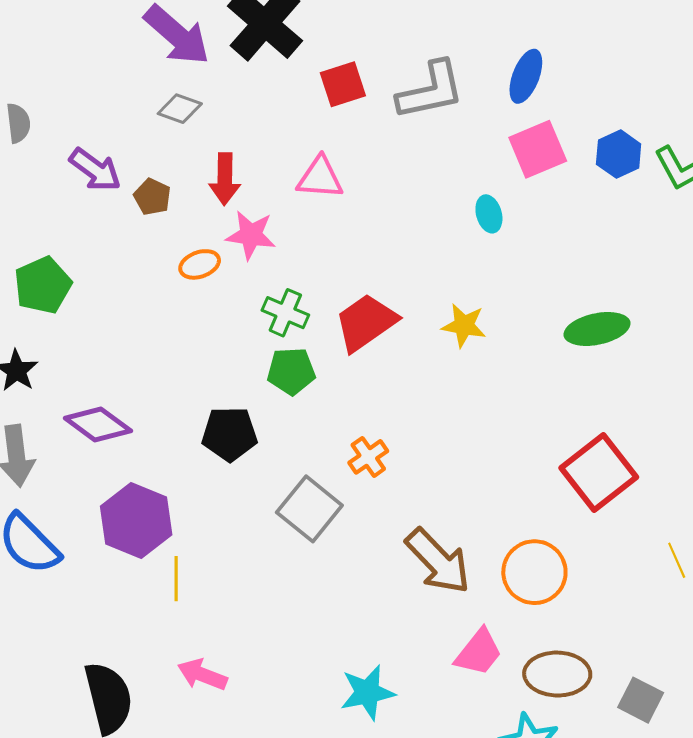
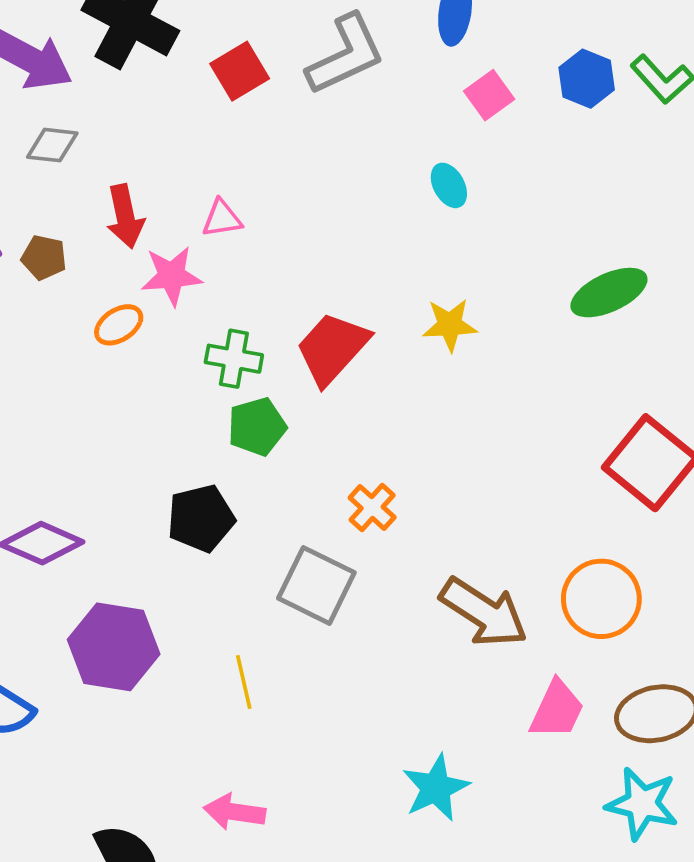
pink square: (538, 149) -> (489, 95), size x0.7
pink triangle: (320, 178) -> (222, 219), moved, size x0.7
yellow line: (176, 579) -> (244, 682), moved

